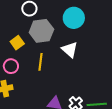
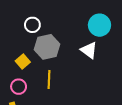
cyan circle: (74, 18) -> (99, 25), moved
white triangle: (70, 50) -> (89, 50), moved

